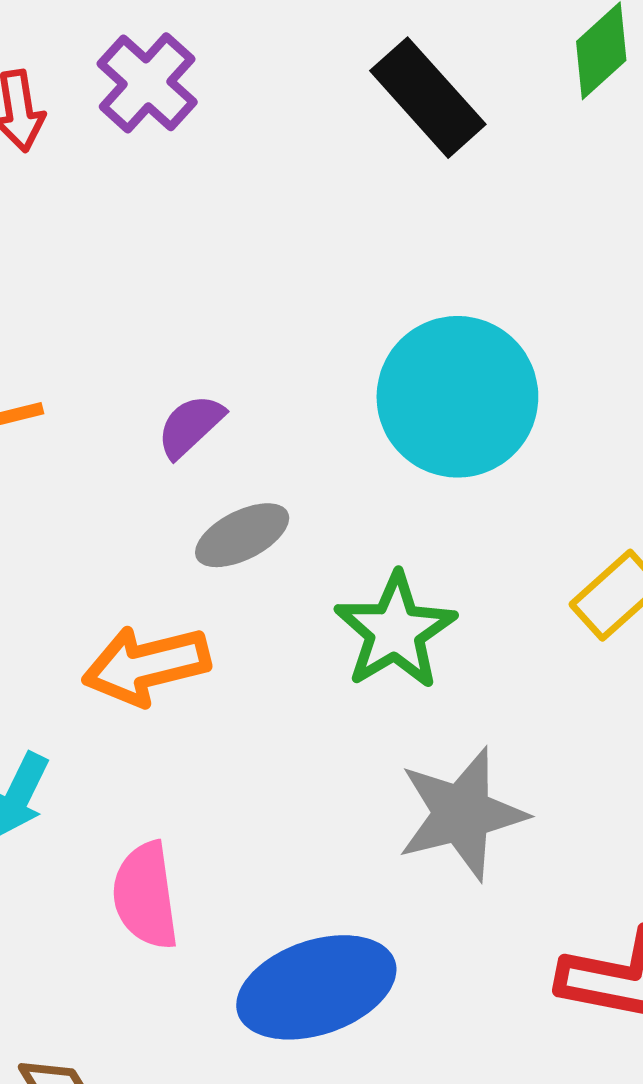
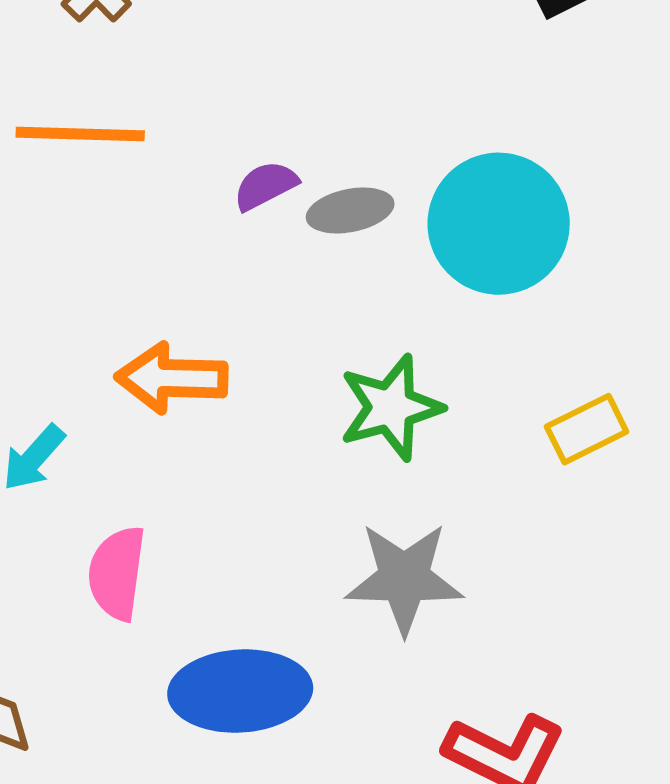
gray ellipse: (242, 535) -> (350, 210), moved

